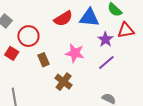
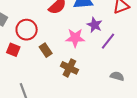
purple star: (105, 39) -> (95, 25), moved

